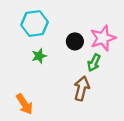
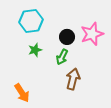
green arrow: (94, 63) -> (62, 57), moved

